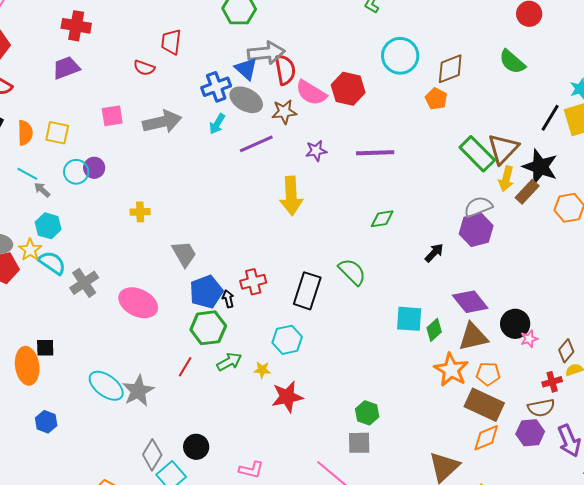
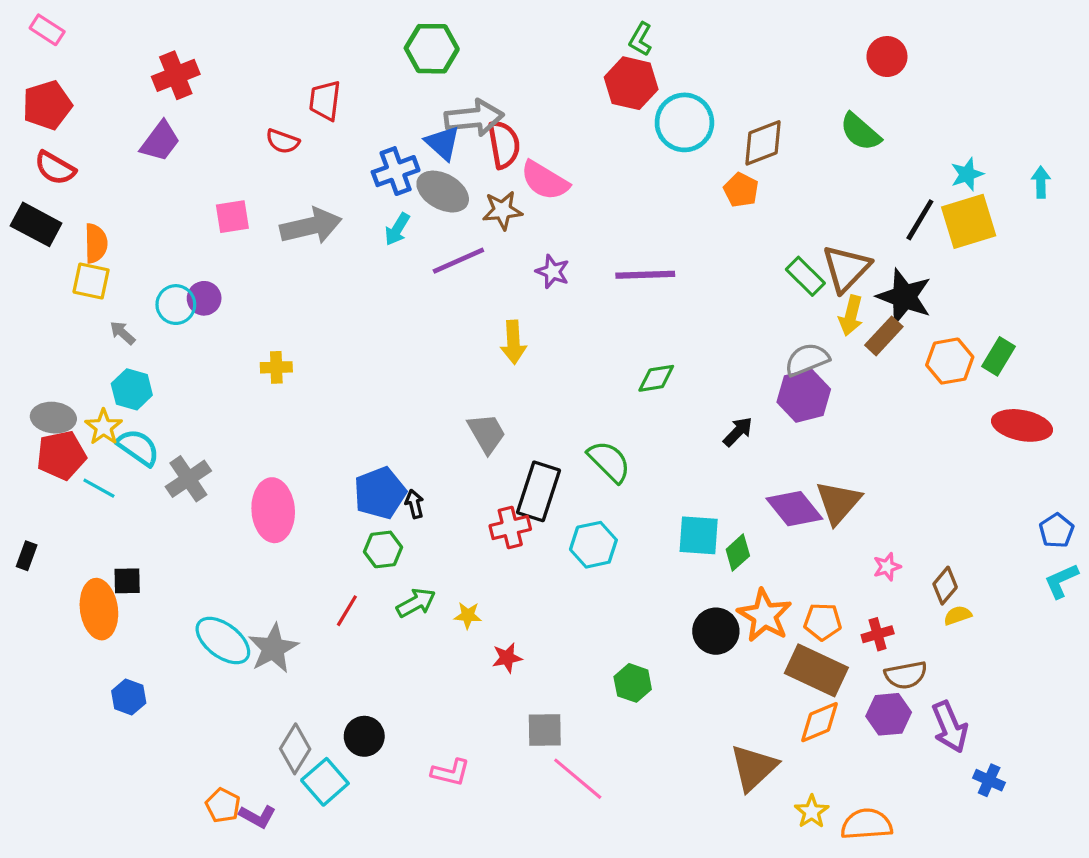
red cross: (76, 26) -> (176, 75), turned -32
purple trapezoid: (66, 68) -> (160, 141), turned 148
red hexagon: (348, 89) -> (631, 83), moved
yellow square: (57, 133) -> (91, 281), moved
purple star: (316, 151) -> (553, 272), turned 30
green rectangle: (477, 154) -> (805, 276), size x0.7
cyan line: (27, 174) -> (99, 488), moved
yellow arrow: (291, 196) -> (513, 342), size x0.7
gray trapezoid: (184, 254) -> (487, 433), moved
red cross: (253, 282) -> (510, 527), moved
pink ellipse: (138, 303) -> (273, 510), turned 60
black circle: (515, 324) -> (716, 631), moved
green hexagon: (208, 328) -> (383, 549), size x0.7
brown triangle: (473, 337) -> (838, 502), moved, turned -36
cyan hexagon: (287, 340) -> (593, 545), moved
red cross: (552, 382) -> (878, 634), moved
red star: (287, 397) -> (507, 658), size x0.6
gray square: (359, 443) -> (545, 730), moved

